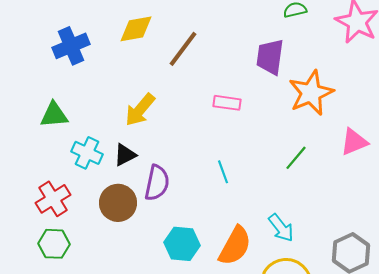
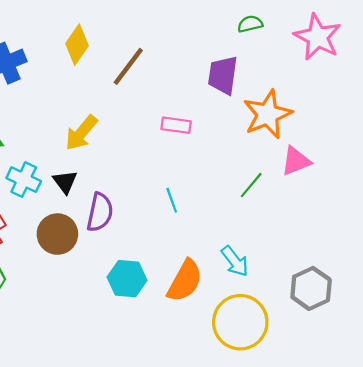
yellow diamond: (136, 29) -> (77, 45), turned -45
pink triangle: (354, 142) -> (296, 161), moved
black triangle: (125, 155) -> (65, 182), turned -40

